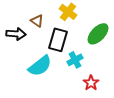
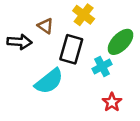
cyan cross: (75, 60) -> (102, 67), moved

